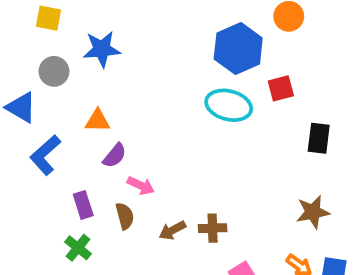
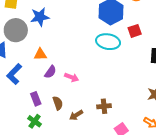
gray circle: (54, 71) -> (16, 30), size x1.5
pink arrow: (141, 186) -> (72, 77), moved
brown arrow: (172, 230) -> (76, 115), moved

